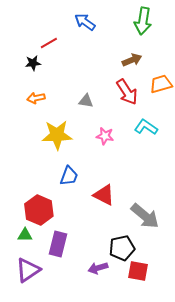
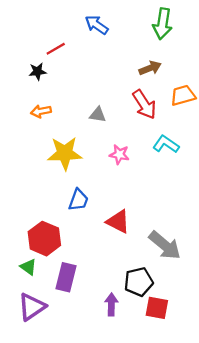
green triangle: (25, 235) -> (28, 267), turned 35
purple arrow: (98, 268) -> (111, 304), turned 108

